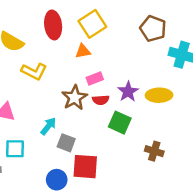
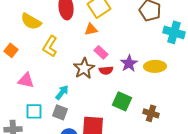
yellow L-shape: (34, 71) -> (50, 46), turned 95
pink rectangle: (95, 79) -> (101, 52), turned 64
green square: (120, 123) -> (122, 101), moved
gray square: (66, 143) -> (60, 112), moved

